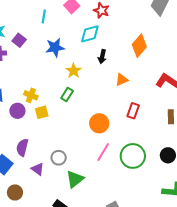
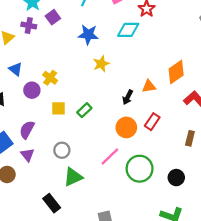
orange diamond: (139, 46) -> (176, 72), moved
black arrow: (102, 57) -> (128, 97), moved
green rectangle: (67, 95) -> (84, 110), moved
yellow square: (42, 112) -> (58, 108), moved
orange circle: (99, 123) -> (126, 127), moved
purple triangle: (38, 169) -> (27, 155), moved

